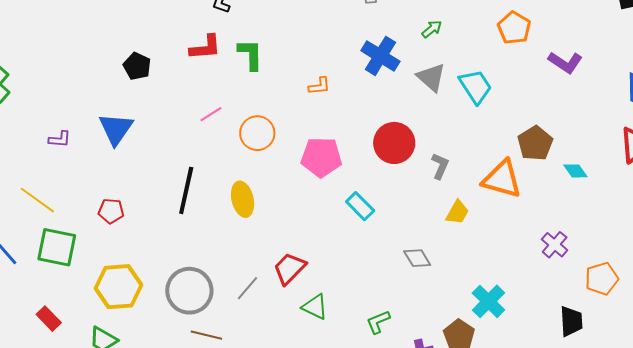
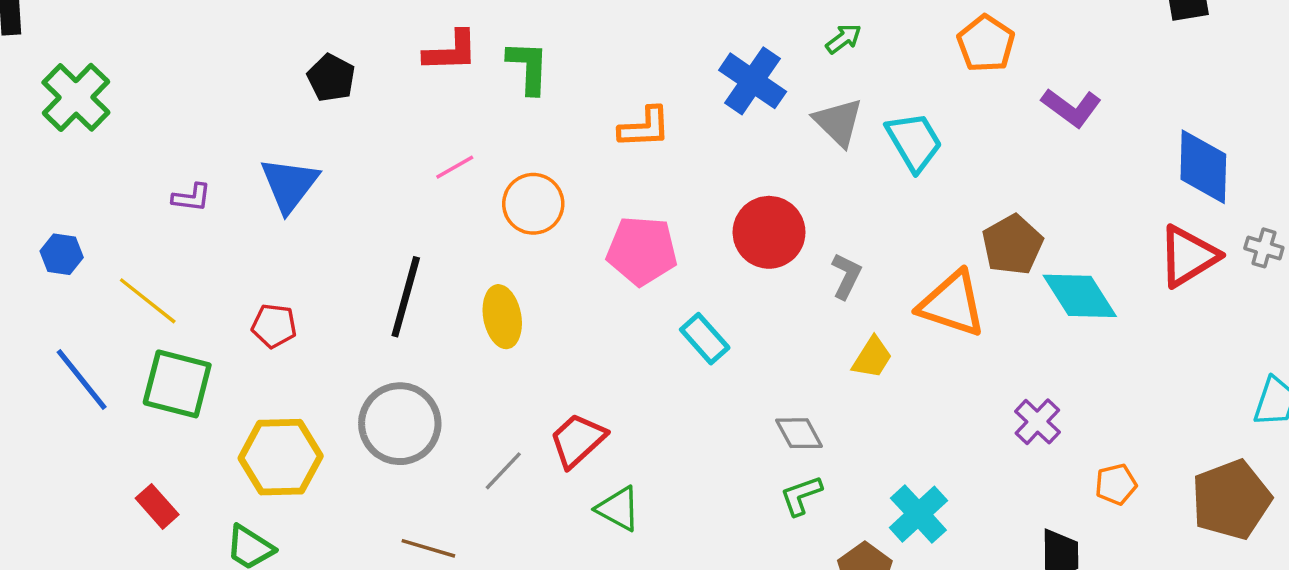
orange L-shape: (319, 86) -> (645, 127), size x1.4
cyan diamond: (575, 171) -> (1080, 296), size x1.8
orange pentagon: (602, 279) -> (1116, 484), size x0.7
gray circle: (189, 291) -> (400, 424), moved
green L-shape: (378, 322) -> (801, 495), moved

